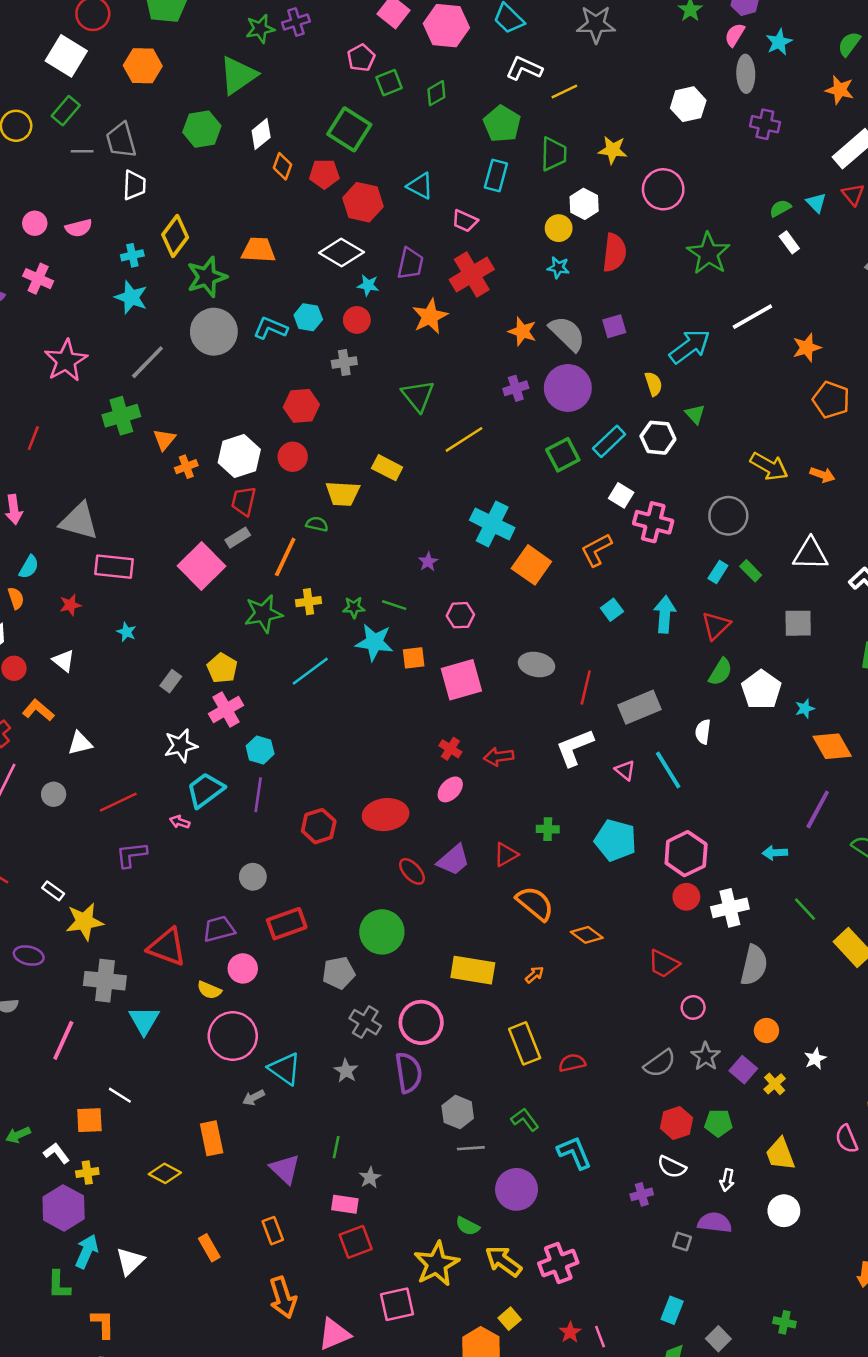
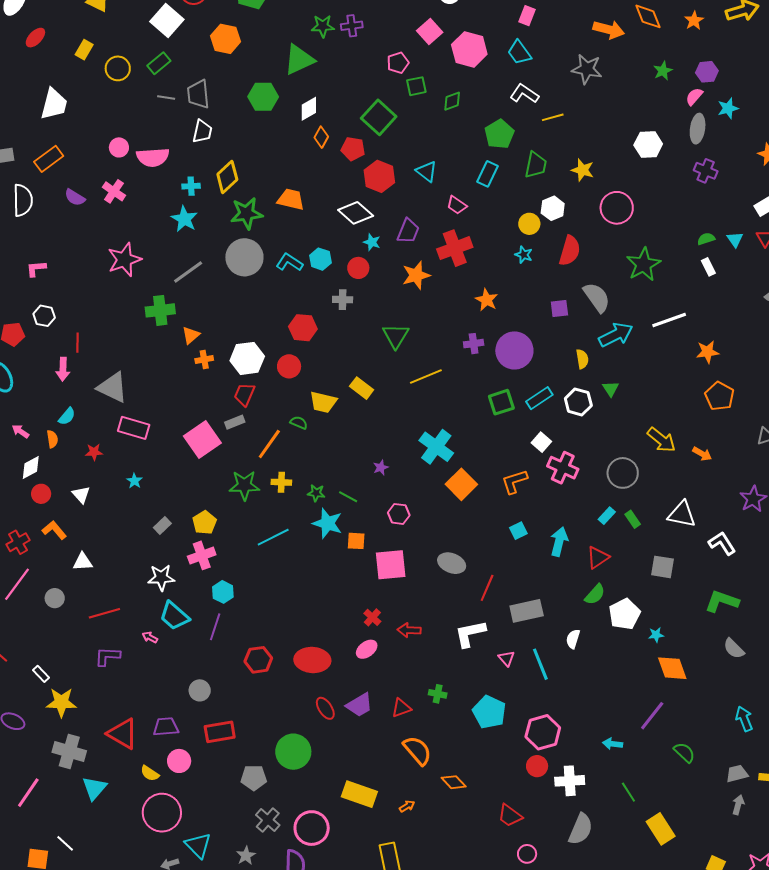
pink semicircle: (79, 228) -> (153, 157), size x1.5
gray semicircle: (567, 333) -> (597, 297), moved
red line: (33, 438) -> (78, 343), moved, turned -30
cyan trapezoid: (205, 790) -> (174, 616), turned -112

